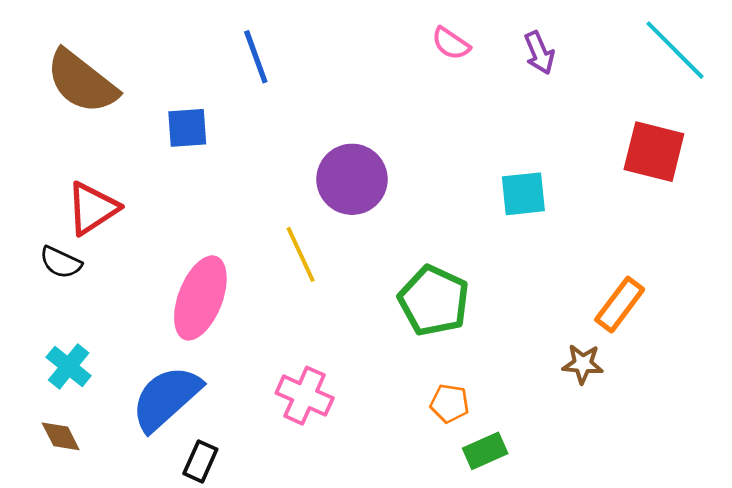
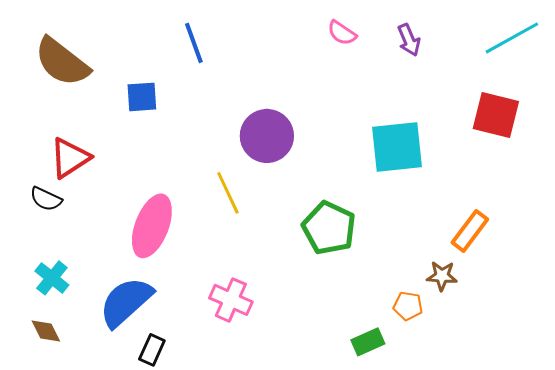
cyan line: (675, 50) -> (512, 38), turned -74
cyan square: (523, 194) -> (397, 147), size x1.5
orange pentagon: (450, 403) -> (408, 306), moved

